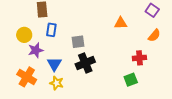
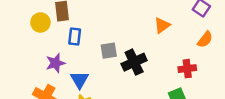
orange triangle: (121, 23) -> (162, 25), turned -32
yellow circle: (24, 35) -> (40, 22), moved
black cross: (85, 63) -> (134, 62), moved

